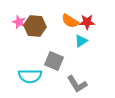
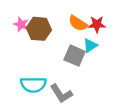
gray square: (54, 61) -> (75, 56), moved
gray L-shape: (77, 84) -> (61, 94), moved

